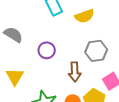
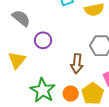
purple circle: (47, 50) -> (43, 40), moved

